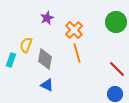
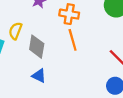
orange cross: (74, 30) -> (69, 14), turned -36

